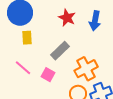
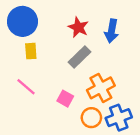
gray rectangle: (60, 51) -> (80, 57), moved
pink square: (48, 75) -> (65, 99), moved

